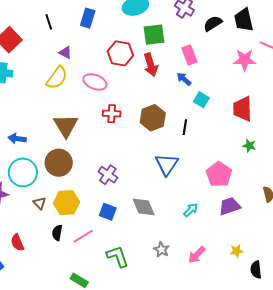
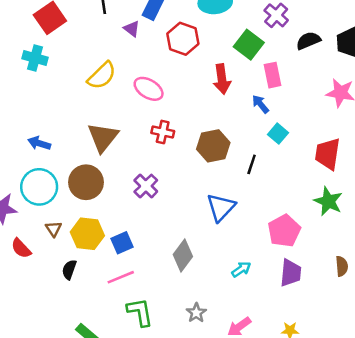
green square: (154, 35) -> (249, 45), moved, turned 35
purple triangle: (65, 53) -> (132, 29), moved
red hexagon: (120, 53) -> (183, 39), moved
green star: (249, 146) -> (328, 201), size x1.6
purple cross: (108, 175) -> (146, 186), moved
purple trapezoid: (230, 206) -> (291, 273), turned 105
gray diamond: (144, 207) -> (183, 256), turned 50
blue square: (108, 212) -> (122, 243), moved, turned 36
pink line: (83, 236) -> (121, 277), moved
red semicircle: (17, 243) -> (21, 248), moved, turned -30

